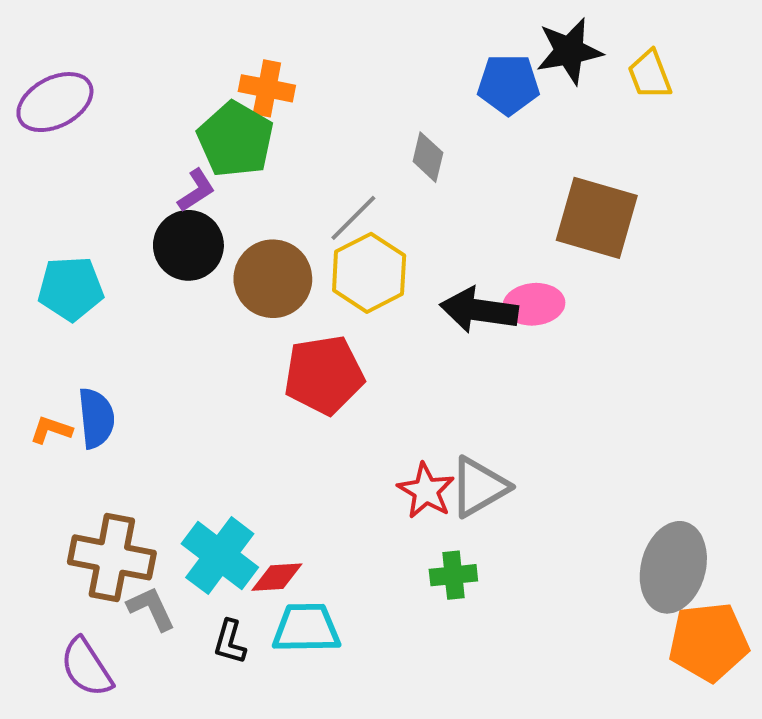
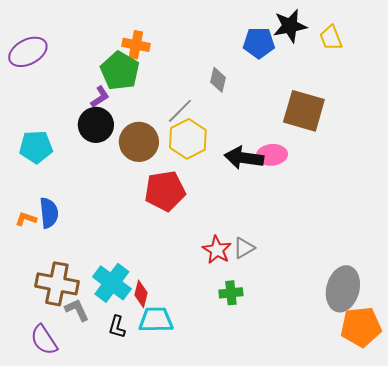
gray triangle: (479, 487) -> (244, 248), size x0.7
red diamond: (277, 577) -> (141, 294), turned -72

